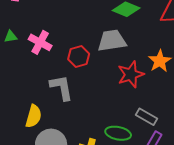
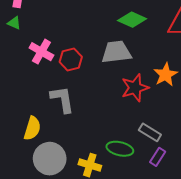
green triangle: (11, 37) -> (14, 23), moved, turned 32
red hexagon: (79, 56) -> (71, 59), moved

